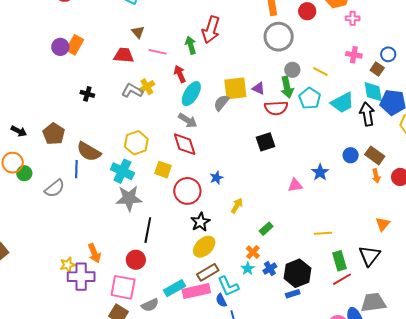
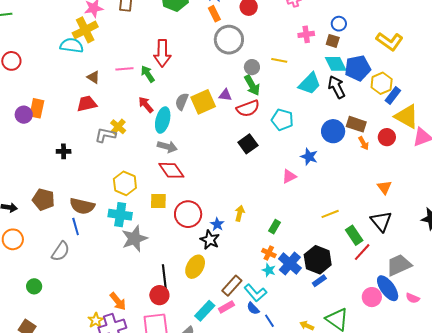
pink line: (158, 52) -> (124, 69), moved
cyan pentagon: (310, 98) -> (282, 120), moved
gray semicircle: (221, 103) -> (182, 102), moved
blue circle: (351, 155) -> (333, 131), size x1.5
green circle: (24, 173) -> (34, 286), moved
blue star: (216, 178) -> (217, 224), moved
black line: (148, 230) -> (164, 277), moved
yellow ellipse: (204, 247) -> (195, 267), moved
blue cross: (270, 269) -> (290, 263), size x1.6
pink rectangle: (196, 291) -> (226, 307), size x0.6

